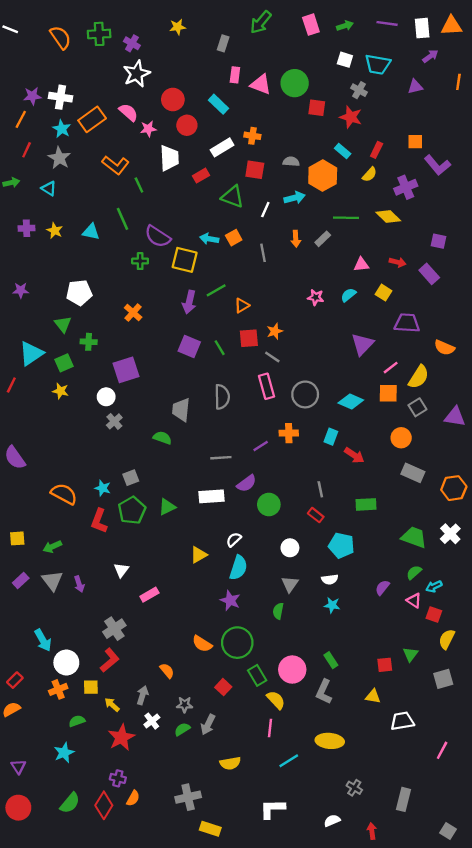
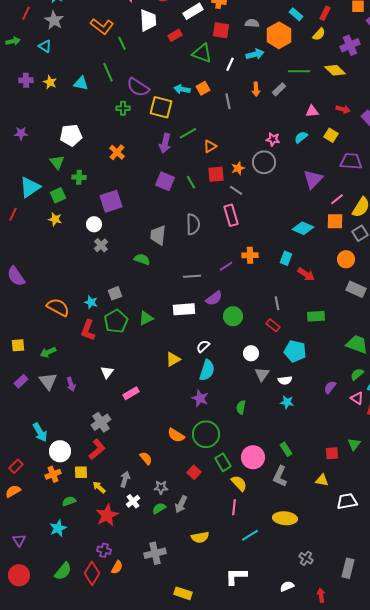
gray circle: (305, 394) -> (264, 162), moved
gray triangle: (290, 584) -> (262, 374), moved
gray cross: (188, 797) -> (155, 553), moved

